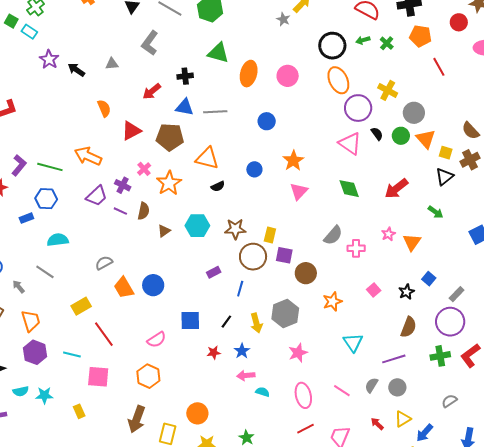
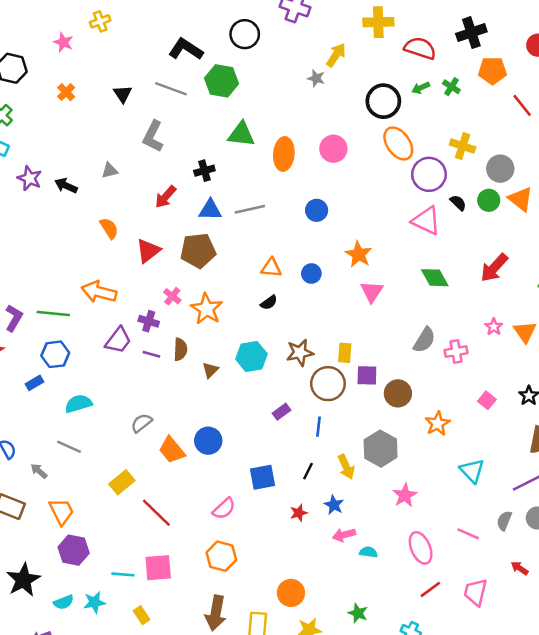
orange triangle: (207, 158) -> (271, 268), moved, size x0.7
cyan line: (72, 354) -> (123, 574), moved

